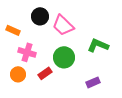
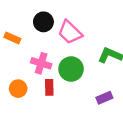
pink cross: (27, 52) -> (41, 63), moved
red rectangle: (45, 73) -> (49, 87), turned -56

